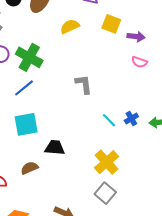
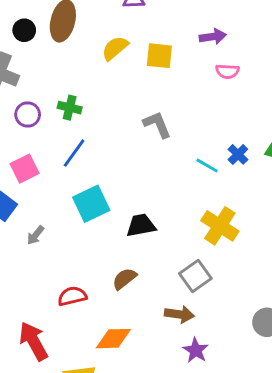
yellow square: (111, 24) -> (159, 56), moved
green cross: (29, 57) -> (70, 108), size x0.6
brown semicircle: (29, 168) -> (124, 279), moved
gray square: (105, 193) -> (195, 276), moved, turned 30

